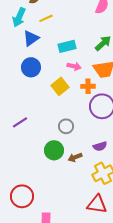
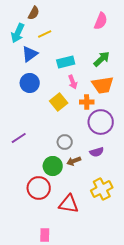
pink arrow: (74, 66) -> (73, 82), turned 56
purple semicircle: (100, 146) -> (97, 152), moved
brown arrow: (75, 157) -> (74, 161), moved
red circle: (22, 196) -> (39, 188), moved
red triangle: (97, 204) -> (69, 204), moved

